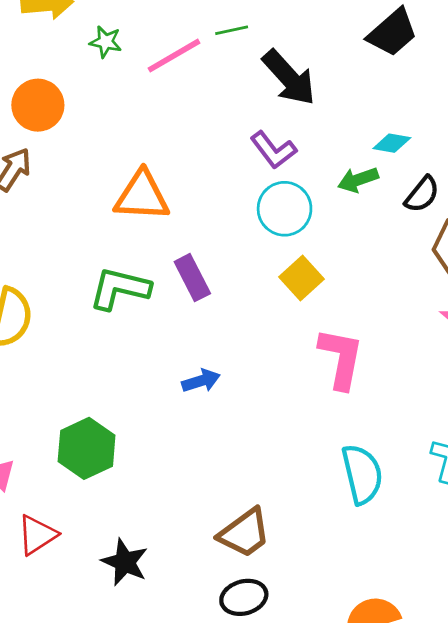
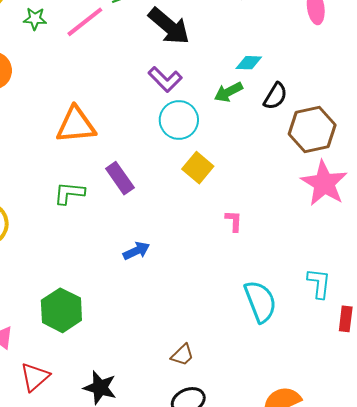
green L-shape: (120, 288) -> (69, 193), size x0.7
pink L-shape: (341, 358) -> (234, 221), size x0.5
brown trapezoid: (244, 533) -> (182, 355), size x0.6

